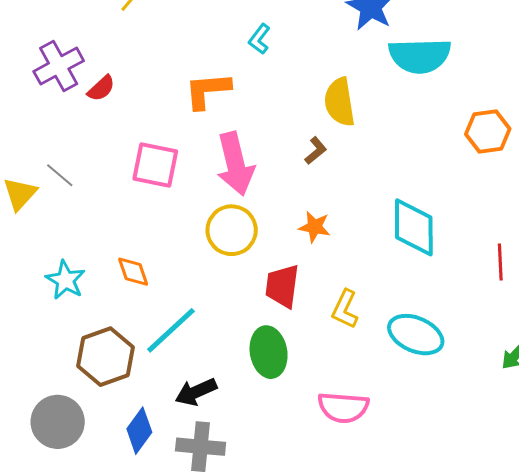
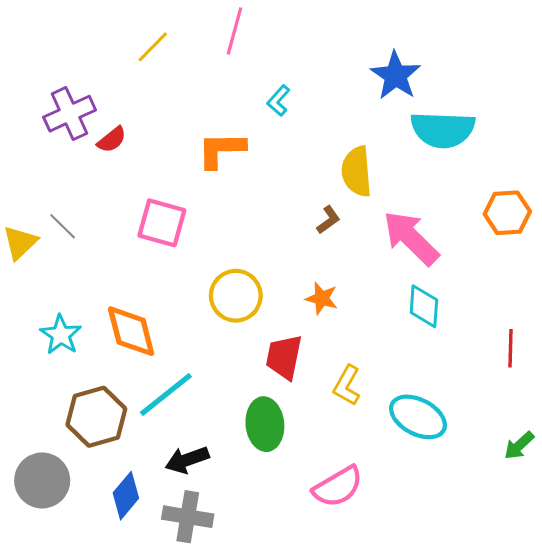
pink arrow: (235, 164) -> (411, 238), moved, turned 144
cyan diamond: (414, 227) -> (424, 306), size x0.7
orange diamond: (133, 272) -> (131, 331), size x1.6
pink semicircle: (343, 407) -> (338, 487), turned -39

